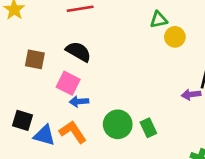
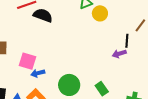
black semicircle: (78, 52) -> (43, 15), moved
green rectangle: (148, 128) -> (102, 89), moved

